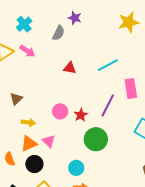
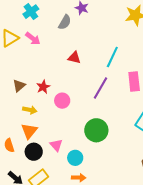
cyan line: (108, 65) -> (112, 57), turned -40
purple line: (108, 105) -> (100, 88), moved
red star: (81, 115) -> (43, 87), moved
pink triangle: (49, 141) -> (56, 145), moved
orange triangle: (29, 144) -> (29, 131), turned -30

